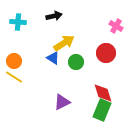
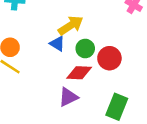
red circle: (106, 53) -> (109, 58), moved
red diamond: (103, 93) -> (79, 73), moved, turned -70

